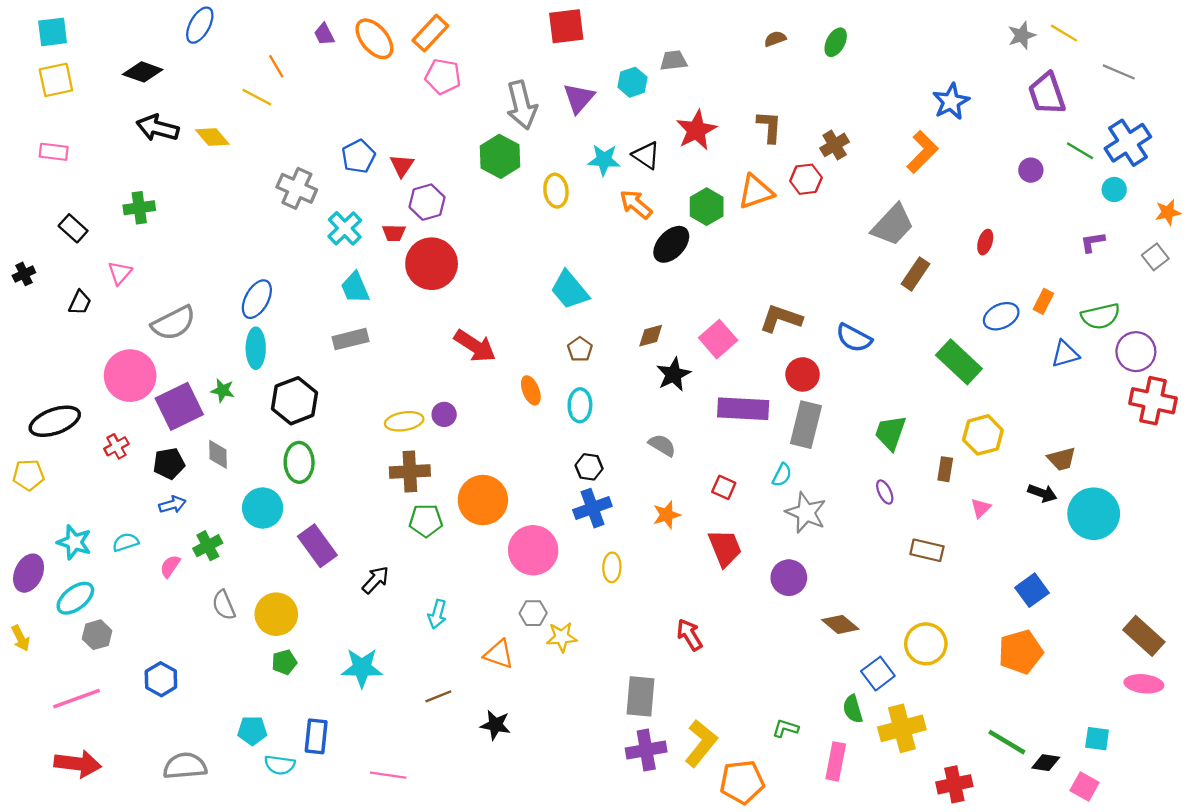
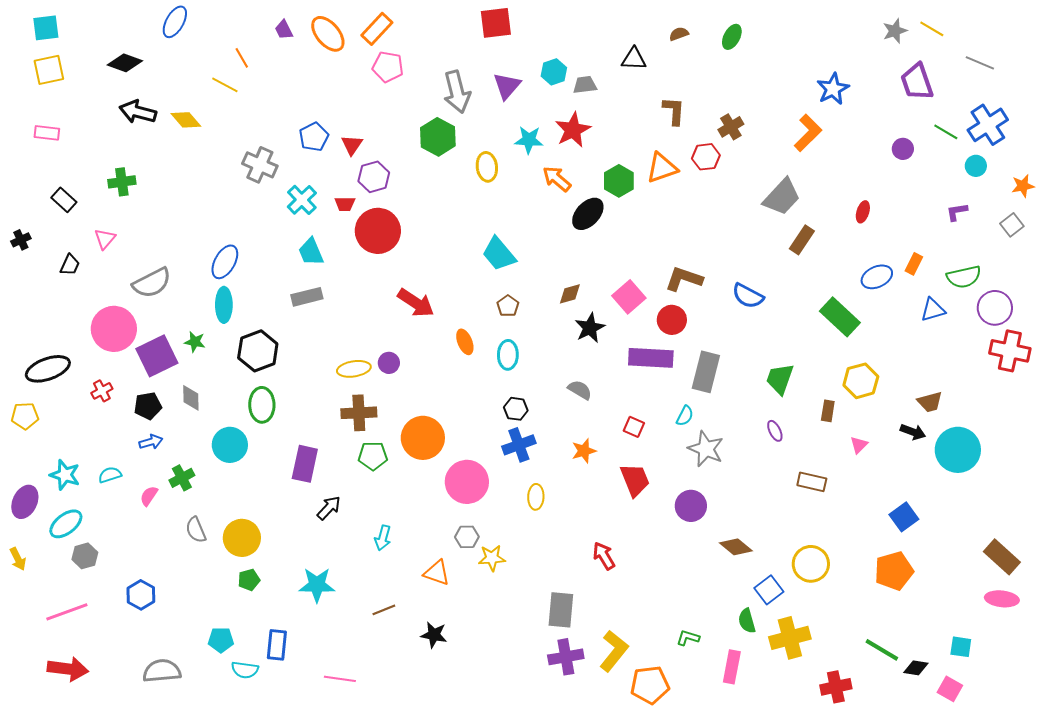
gray trapezoid: (674, 61) -> (585, 85), moved
red star: (696, 130) -> (573, 130), moved
black triangle: (646, 155) -> (634, 59), moved, turned -32
red circle: (803, 374) -> (672, 320), moved
purple rectangle: (317, 546) -> (305, 464), moved, turned 48

